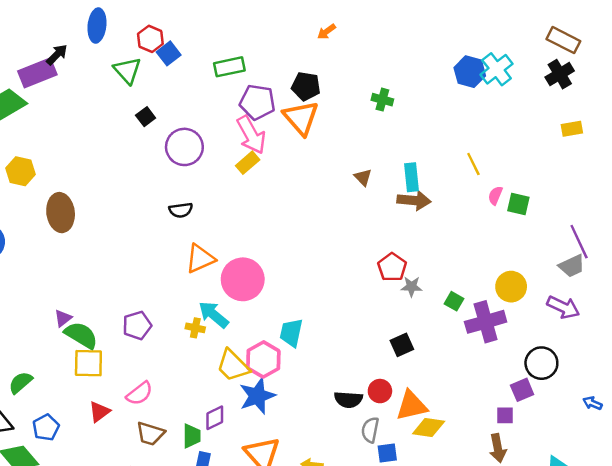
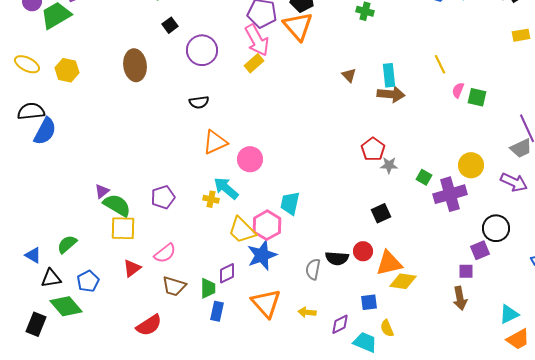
brown ellipse: (61, 213) -> (135, 65), moved
pink circle: (243, 279) -> (250, 159), size x0.7
gray semicircle: (370, 430) -> (313, 269), moved

